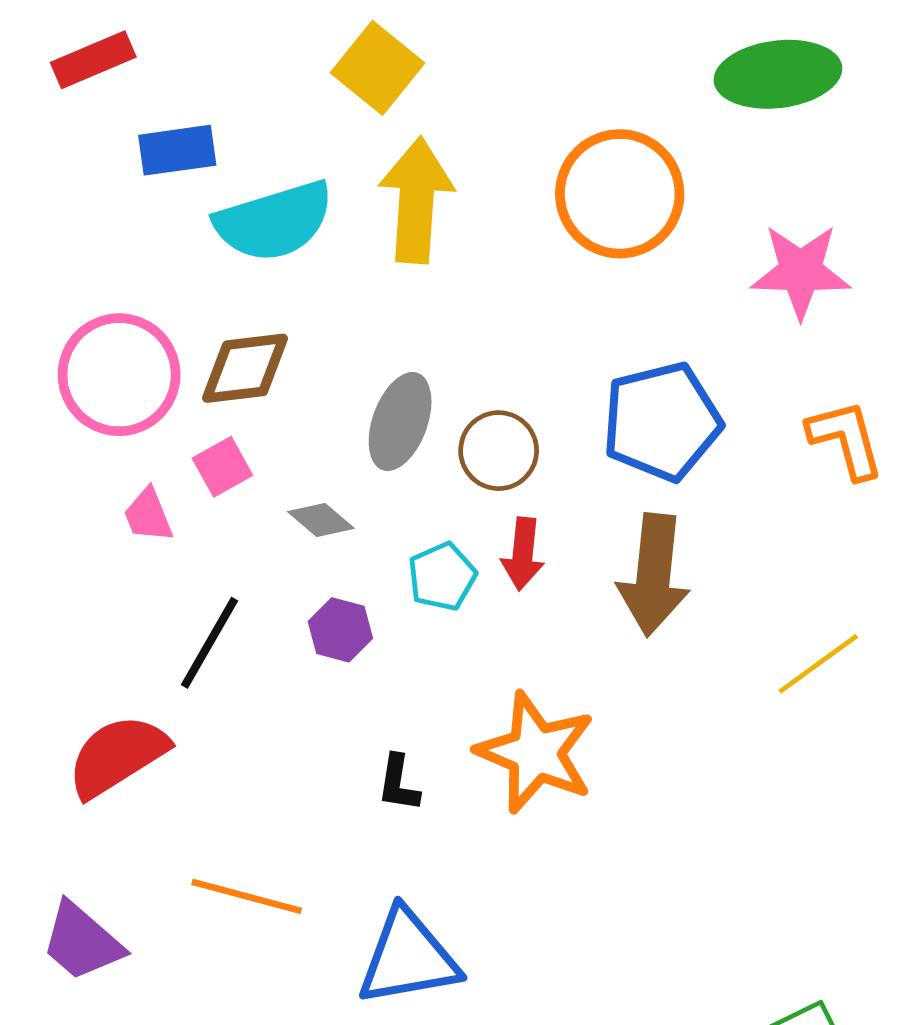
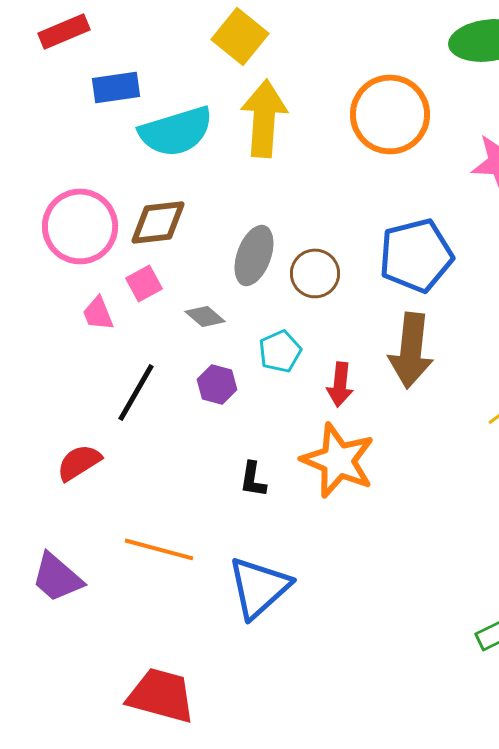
red arrow: (523, 554) -> (340, 384), moved
red semicircle: (117, 756) -> (79, 462), size x0.7
blue triangle: (408, 958) -> (259, 587), turned -32

